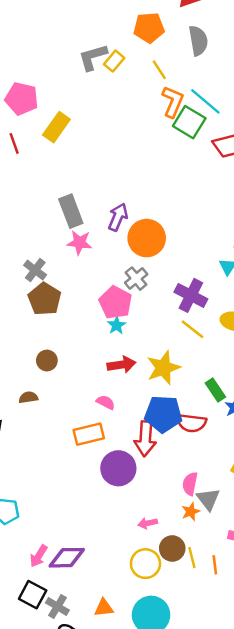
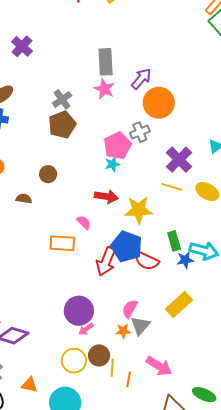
yellow line: (193, 329) -> (172, 187), turned -40
purple circle: (118, 468) -> (79, 311), moved
pink arrow: (148, 523) -> (86, 329), turned -42

